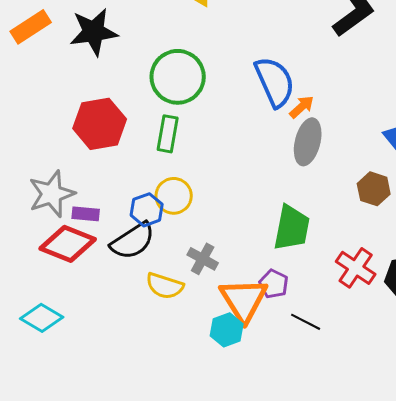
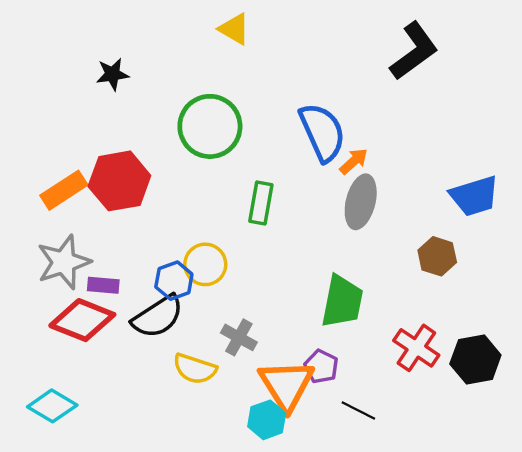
orange rectangle: (31, 27) -> (64, 190), moved
black star: (94, 32) -> (112, 74), size x0.6
green rectangle: (168, 134) -> (261, 203), moved

